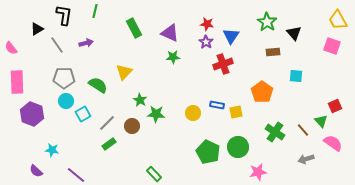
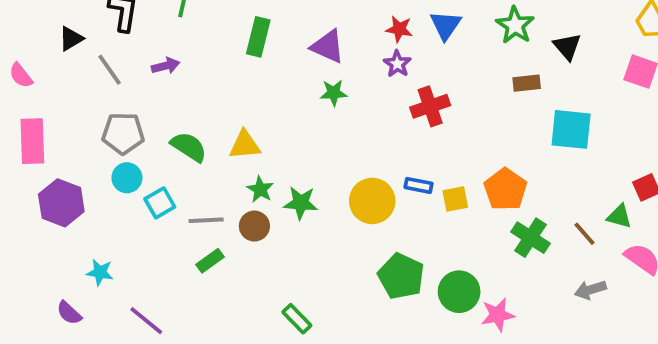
green rectangle: (134, 28) -> (258, 37), turned 42
blue triangle: (231, 36) -> (446, 25), moved
yellow triangle: (124, 72) -> (245, 145), moved, turned 42
cyan square: (296, 76) -> (571, 129), size x1.6
orange pentagon: (262, 92) -> (505, 189), moved
green star: (140, 100) -> (260, 189), moved
yellow circle: (193, 113) -> (372, 201), size x1.5
green triangle: (321, 121) -> (619, 216), turned -32
gray line: (107, 123) -> (206, 220), turned 42
green circle: (238, 147) -> (459, 292), moved

